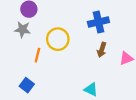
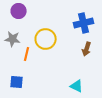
gray star: (22, 30) -> (13, 39), moved
blue square: (27, 85) -> (17, 82), turned -32

